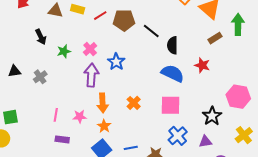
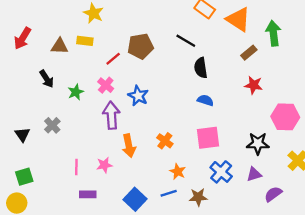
red line: (100, 16) -> (113, 59), moved
black line: (151, 31) -> (186, 41), moved
red star: (202, 65) -> (254, 85), moved
black triangle: (14, 71) -> (22, 135), moved, turned -48
blue semicircle: (173, 73) -> (205, 100), size x0.6
black star: (212, 116) -> (258, 143), turned -30
orange star: (104, 126) -> (178, 172), moved

